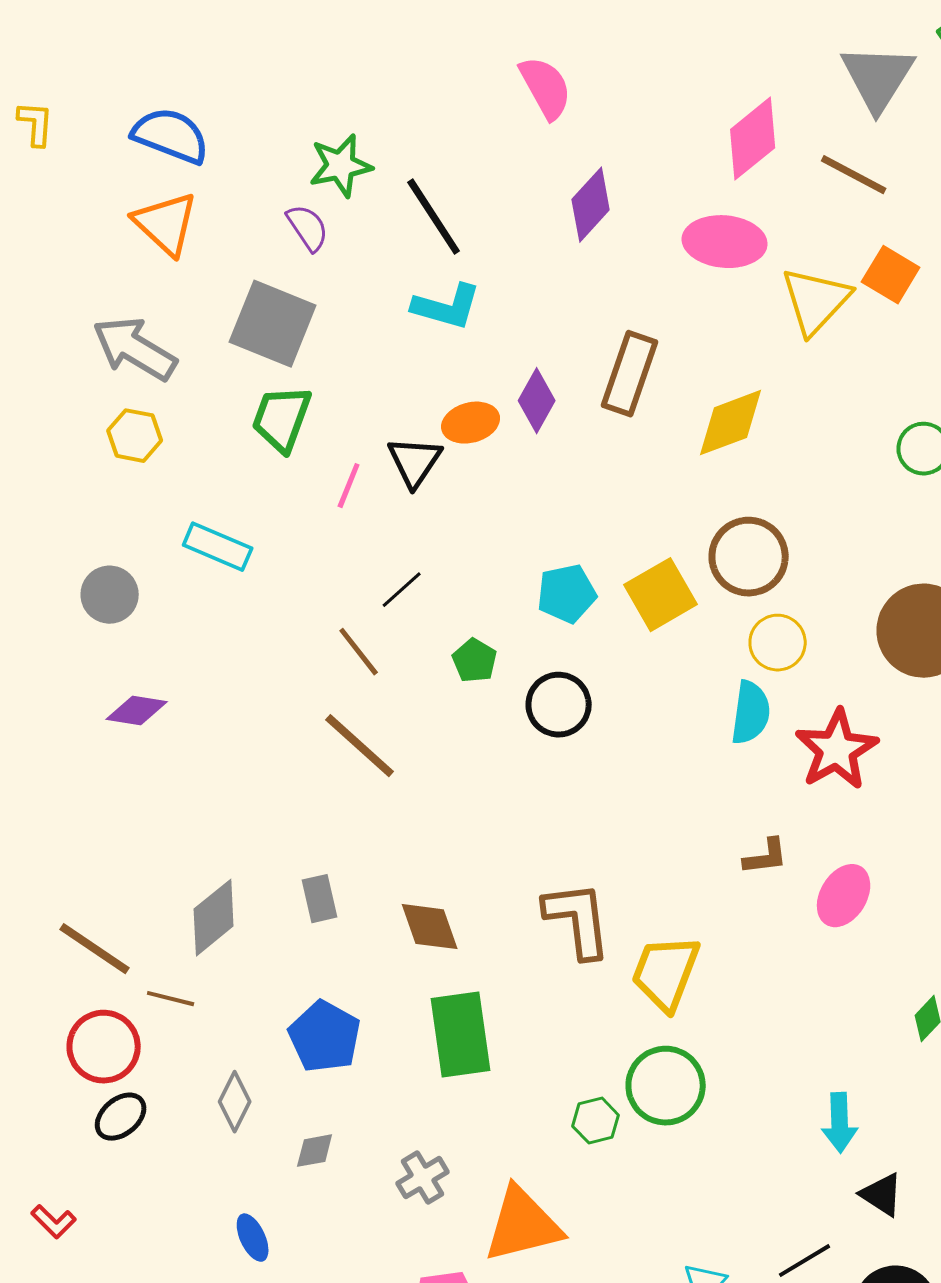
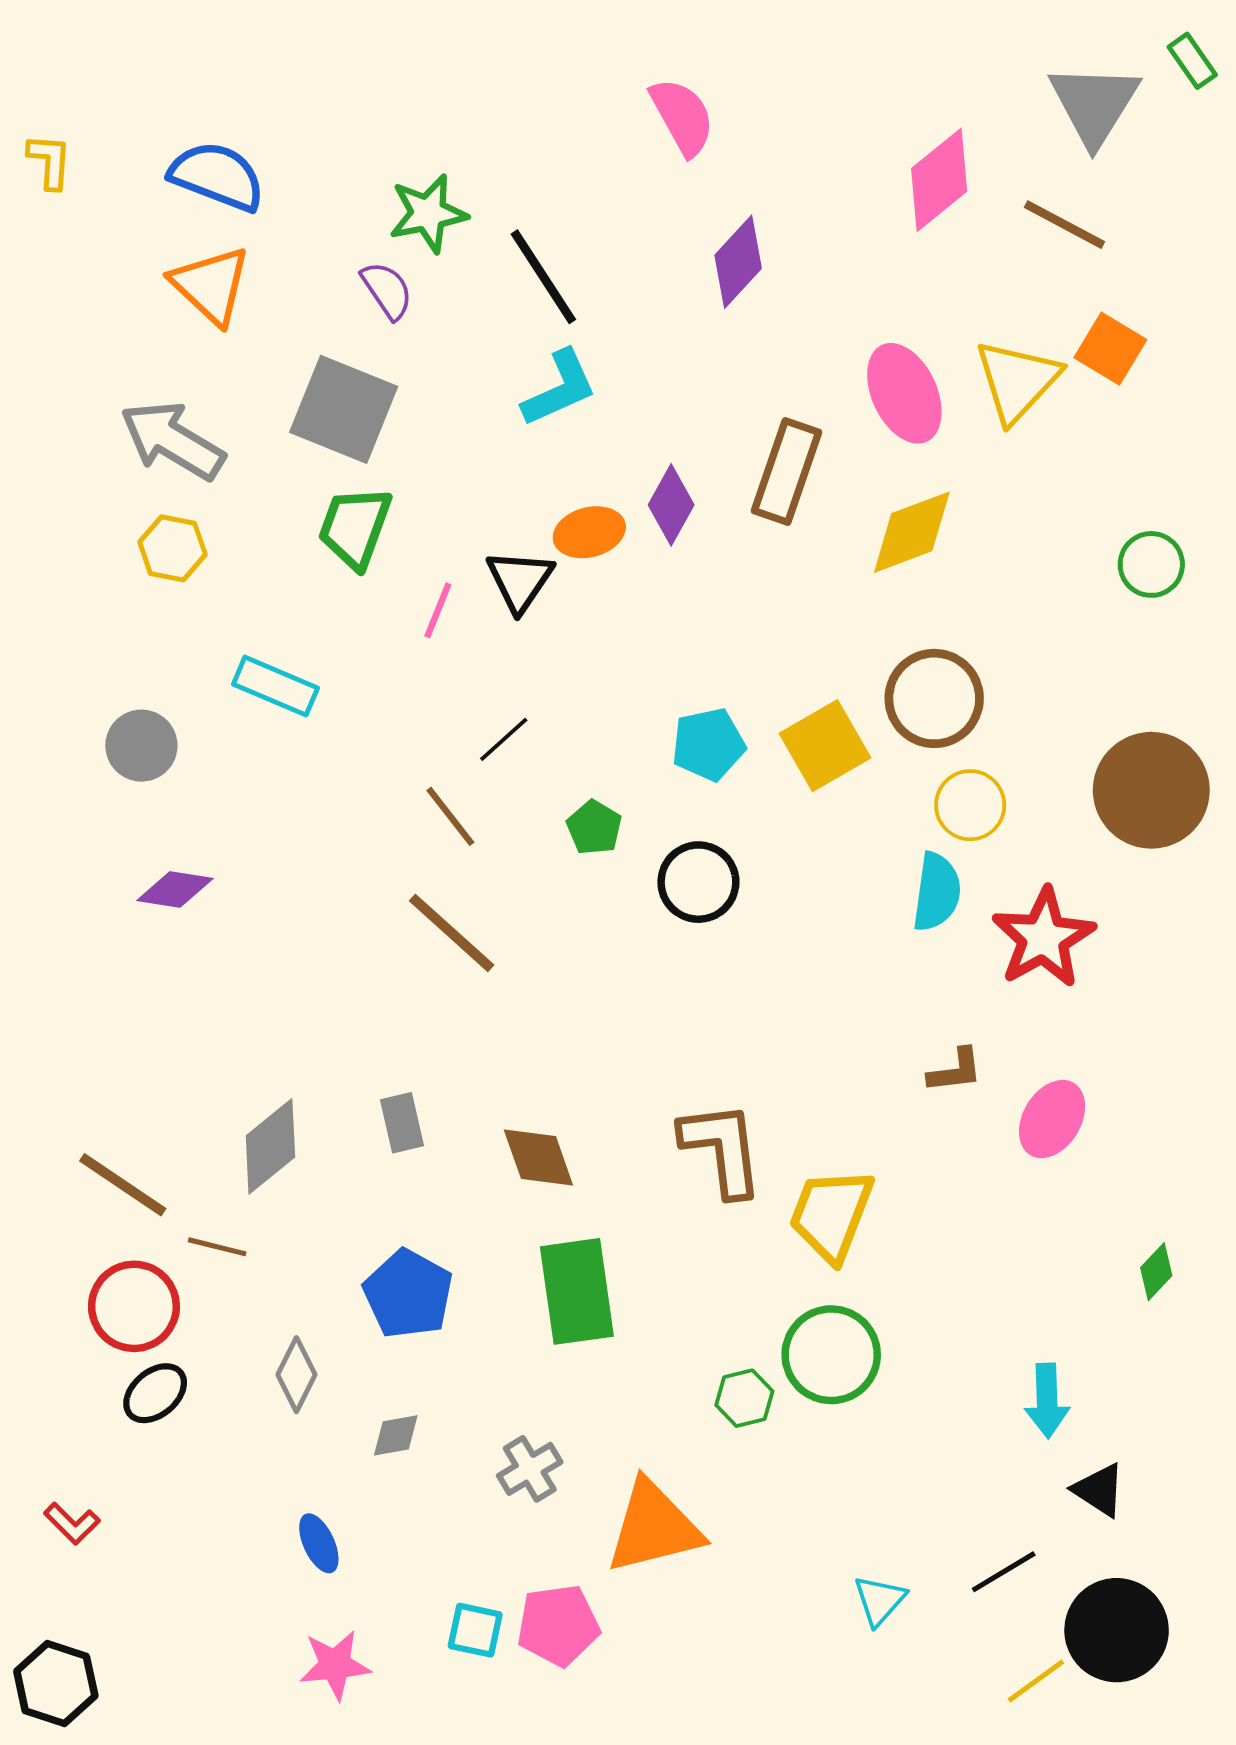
pink ellipse: (725, 242) -> (904, 393), moved, turned 60
cyan L-shape: (447, 307) -> (560, 388), turned -40

